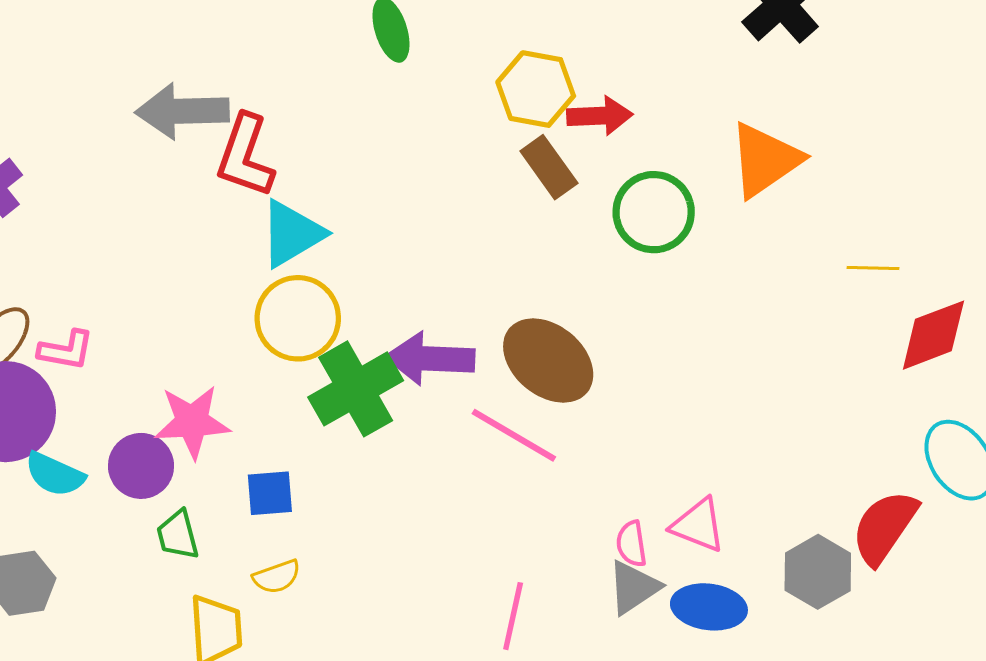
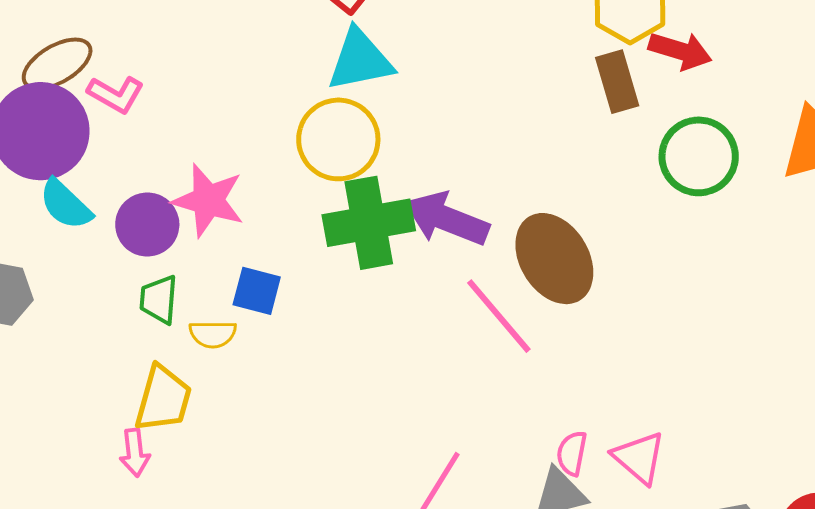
yellow semicircle: (277, 577) -> (213, 334), moved

